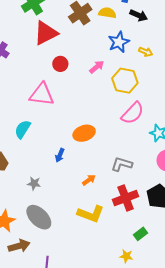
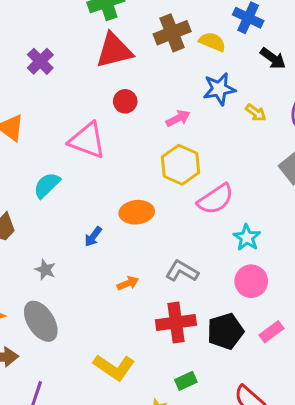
black arrow: (139, 15) -> (273, 58), moved
yellow hexagon: (125, 81) -> (181, 165), moved
yellow L-shape: (91, 214) -> (114, 367), moved

